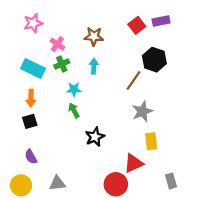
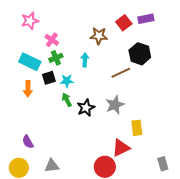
brown star: (94, 36) -> (99, 36), moved
brown line: (134, 81) -> (121, 73), turned 30
gray star: (142, 111) -> (115, 105), moved
black square: (30, 121) -> (49, 78), moved
black star: (95, 137) -> (86, 108), moved
gray rectangle: (171, 181) -> (163, 164), moved

